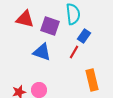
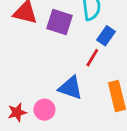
blue triangle: (42, 52) -> (70, 88), moved

